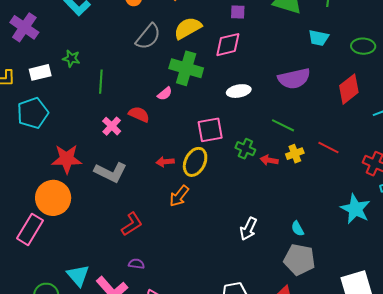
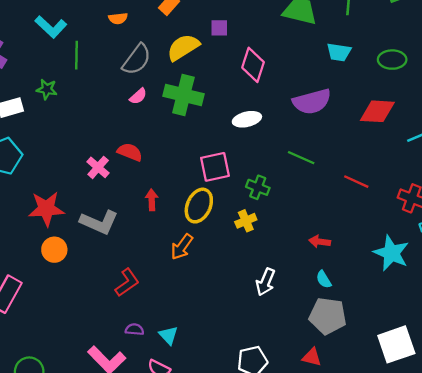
purple square: (238, 12) -> (219, 28), moved
pink diamond: (228, 45) -> (253, 65), moved, turned -56
green line: (101, 82) -> (77, 55), moved
red diamond: (349, 89) -> (377, 111), turned 44
pink semicircle: (165, 94) -> (138, 96), moved
yellow cross: (295, 154) -> (246, 221), moved
red arrow: (269, 160) -> (320, 242), moved
red arrow: (165, 162) -> (152, 200), moved, turned 96
orange circle: (53, 198) -> (54, 250), moved, size x0.6
cyan triangle: (78, 275) -> (169, 335), moved, size x0.7

